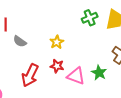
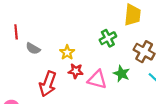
green cross: (90, 18) -> (108, 38), moved
yellow star: (57, 42) -> (67, 52), moved

